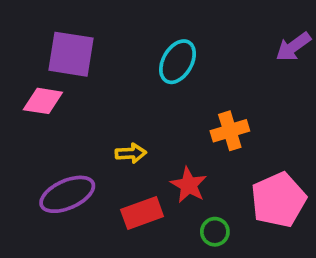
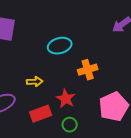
cyan ellipse: (178, 62) -> (60, 46), moved, turned 45
green circle: (215, 232) -> (70, 125), moved

